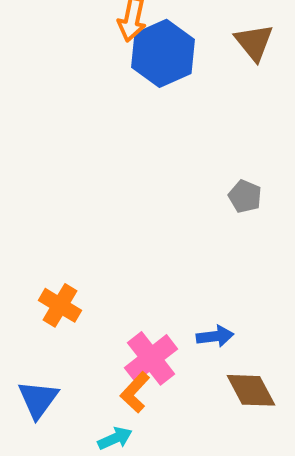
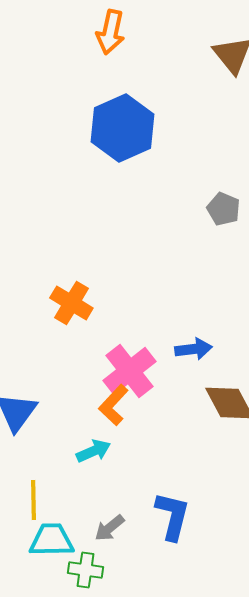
blue hexagon: (163, 53) -> (122, 128), moved
orange cross: (60, 305) -> (71, 303), moved

